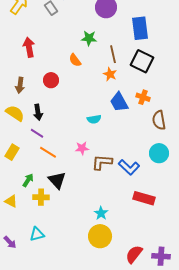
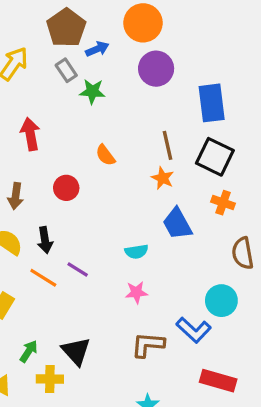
green star: (89, 38) -> (92, 91), moved
orange cross: (143, 97) -> (223, 203), moved
purple line: (37, 133) -> (78, 270), moved
pink star: (82, 148) -> (136, 292), moved
orange line: (48, 152) -> (43, 278), moved
cyan circle: (159, 153) -> (221, 301), moved
brown L-shape: (102, 162) -> (148, 345), moved

